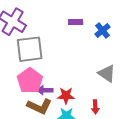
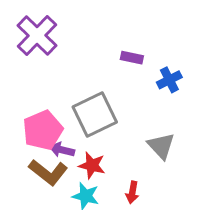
gray square: (30, 49) -> (95, 114), moved, turned -32

